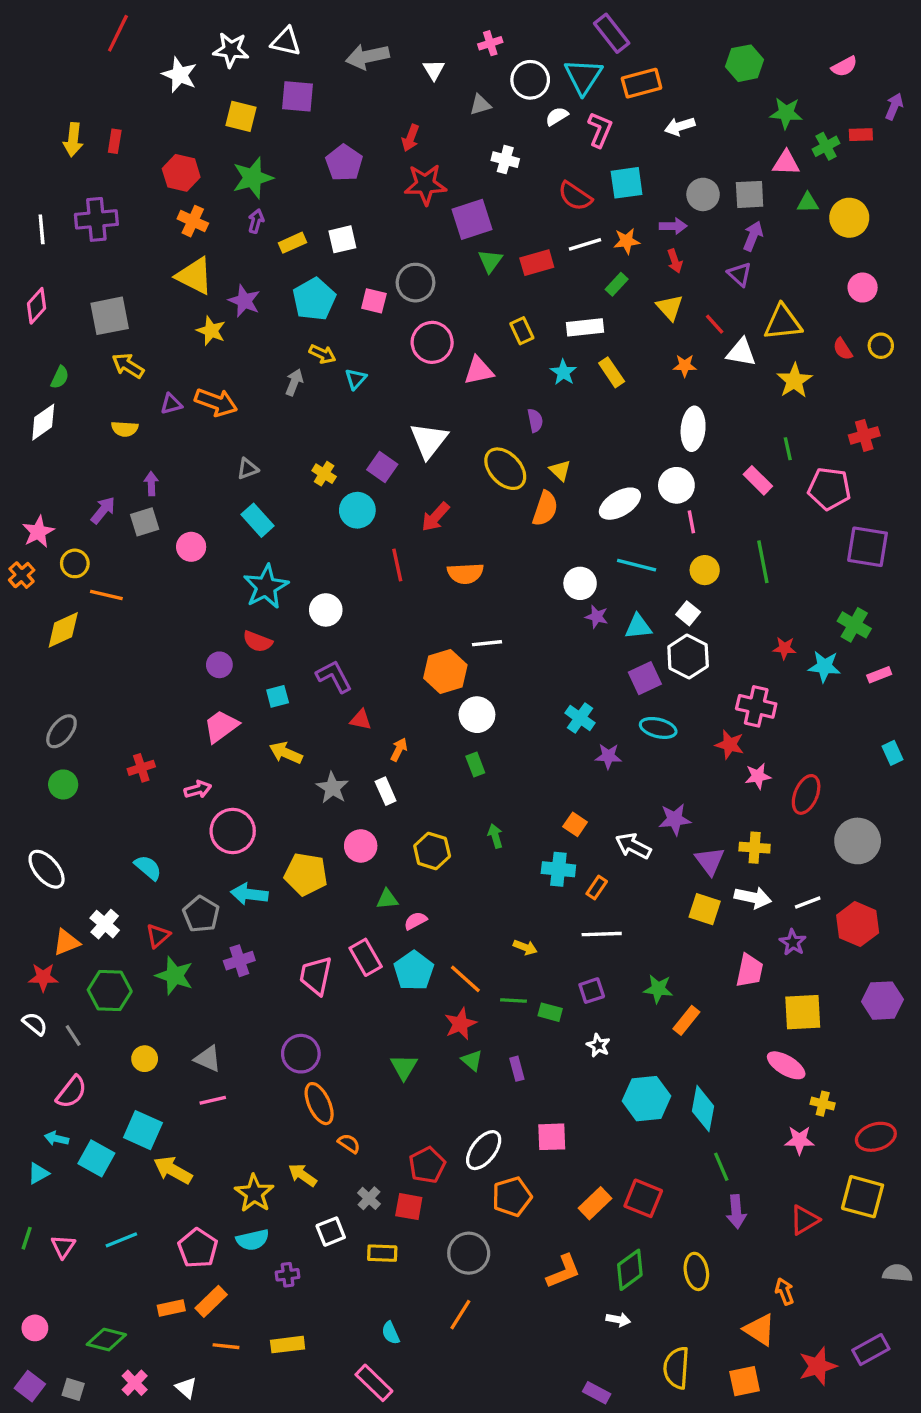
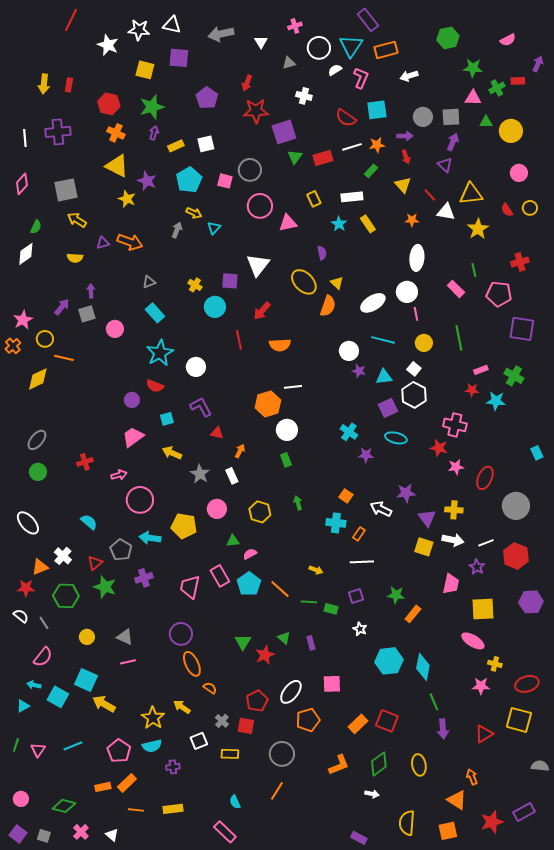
purple square: (382, 467) -> (230, 281), turned -30
pink rectangle: (879, 675) -> (481, 370), moved
red star: (460, 1024) -> (265, 655), moved

